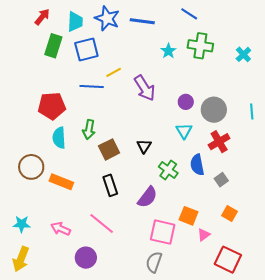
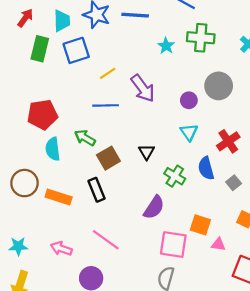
blue line: (92, 87) -> (106, 105), moved
gray circle: (214, 110) -> (219, 86), moved
green arrow: (89, 130) -> (85, 138), turned 114
black rectangle: (110, 185) -> (97, 190), moved
pink triangle: (204, 235) -> (218, 244), turned 48

